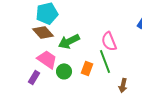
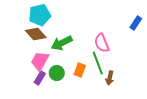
pink trapezoid: (47, 59) -> (40, 61), turned -95
purple rectangle: (34, 77) -> (40, 78), moved
brown arrow: (123, 85) -> (110, 78), moved

